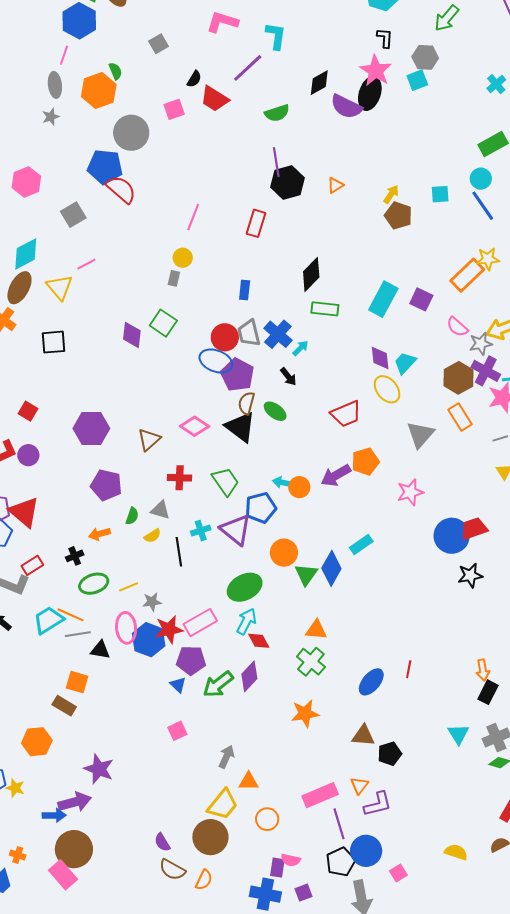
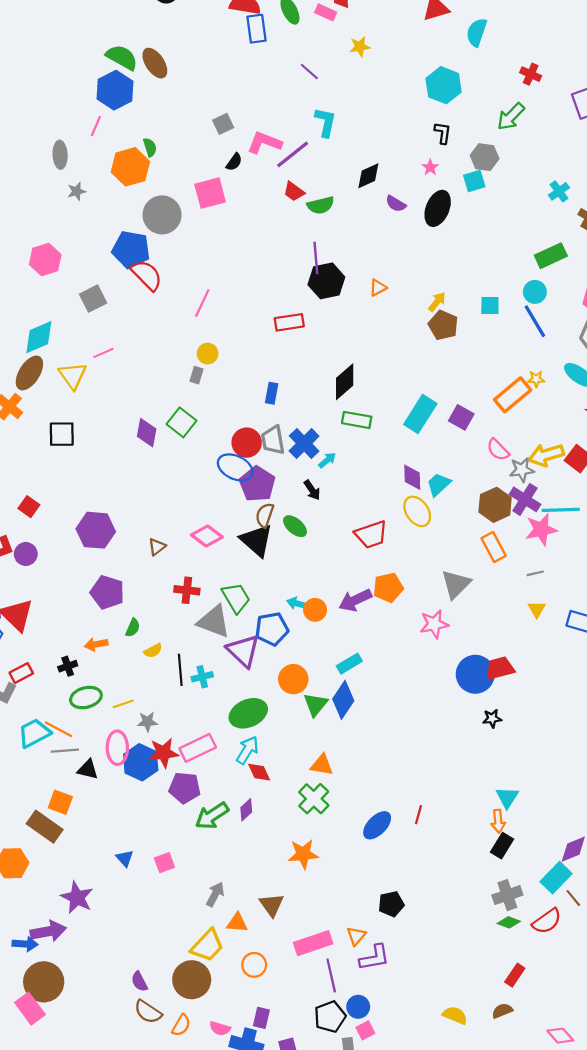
pink L-shape: (222, 22) -> (265, 143), moved
gray square: (159, 44) -> (223, 124), moved
pink star: (376, 71) -> (430, 167), size x0.5
gray ellipse: (55, 85) -> (60, 155), moved
black ellipse: (370, 93) -> (438, 208), moved
red trapezoid: (215, 99) -> (294, 191), moved, size x0.7
purple semicircle: (346, 107) -> (396, 204), size x0.6
pink square: (174, 109) -> (210, 193), size x1.4
pink line: (193, 217) -> (202, 303), moved
red rectangle: (256, 223) -> (289, 322), turned 60
yellow star: (488, 259) -> (536, 379), size x0.7
gray triangle: (420, 435) -> (456, 584), moved
brown triangle: (149, 440) -> (157, 547), size x0.7
gray triangle: (160, 510) -> (214, 621), moved, size x1.6
cyan cross: (201, 531) -> (202, 677), moved
cyan rectangle: (361, 544) -> (349, 664), moved
black star: (470, 575) -> (492, 718), size x0.7
purple diamond: (249, 676) -> (246, 810), size x0.7
blue triangle: (178, 685) -> (125, 858), moved
brown rectangle: (64, 706) -> (45, 827), size x1.4
cyan triangle: (458, 734) -> (507, 797), moved
brown triangle: (363, 736) -> (272, 905), moved, turned 45
blue circle: (366, 851) -> (358, 1007), size x0.7
pink semicircle: (291, 860) -> (220, 1028), moved
pink square: (398, 873) -> (365, 1030), moved

